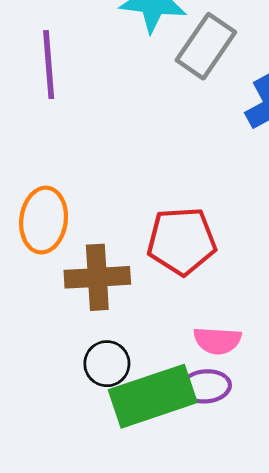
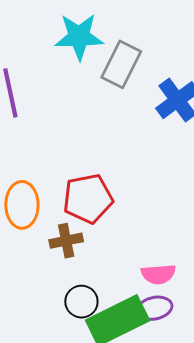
red pentagon: (182, 241) -> (88, 199), moved
brown cross: (97, 277) -> (66, 241), size x0.7

